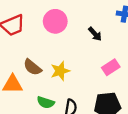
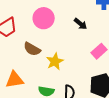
brown semicircle: (32, 67) -> (32, 49), moved

